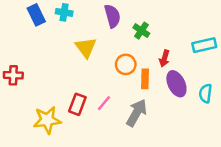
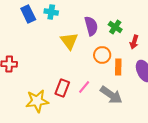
purple semicircle: (112, 16) -> (91, 26), moved
red arrow: (164, 58) -> (134, 42), moved
gray arrow: (137, 113) -> (111, 95), turned 95

